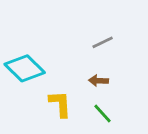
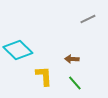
gray line: (103, 42) -> (88, 19), moved

